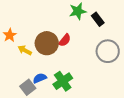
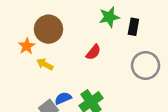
black rectangle: (98, 19) -> (133, 27), turned 48
brown circle: (47, 43) -> (49, 29), moved

